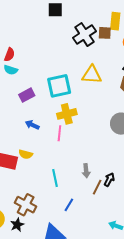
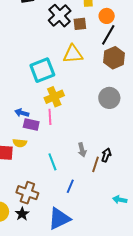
brown square: (105, 33) -> (80, 24), moved
purple rectangle: (27, 95) -> (31, 125), moved, turned 49

